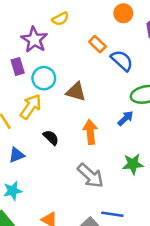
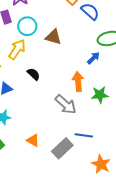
orange arrow: (90, 132) -> (78, 82), moved

